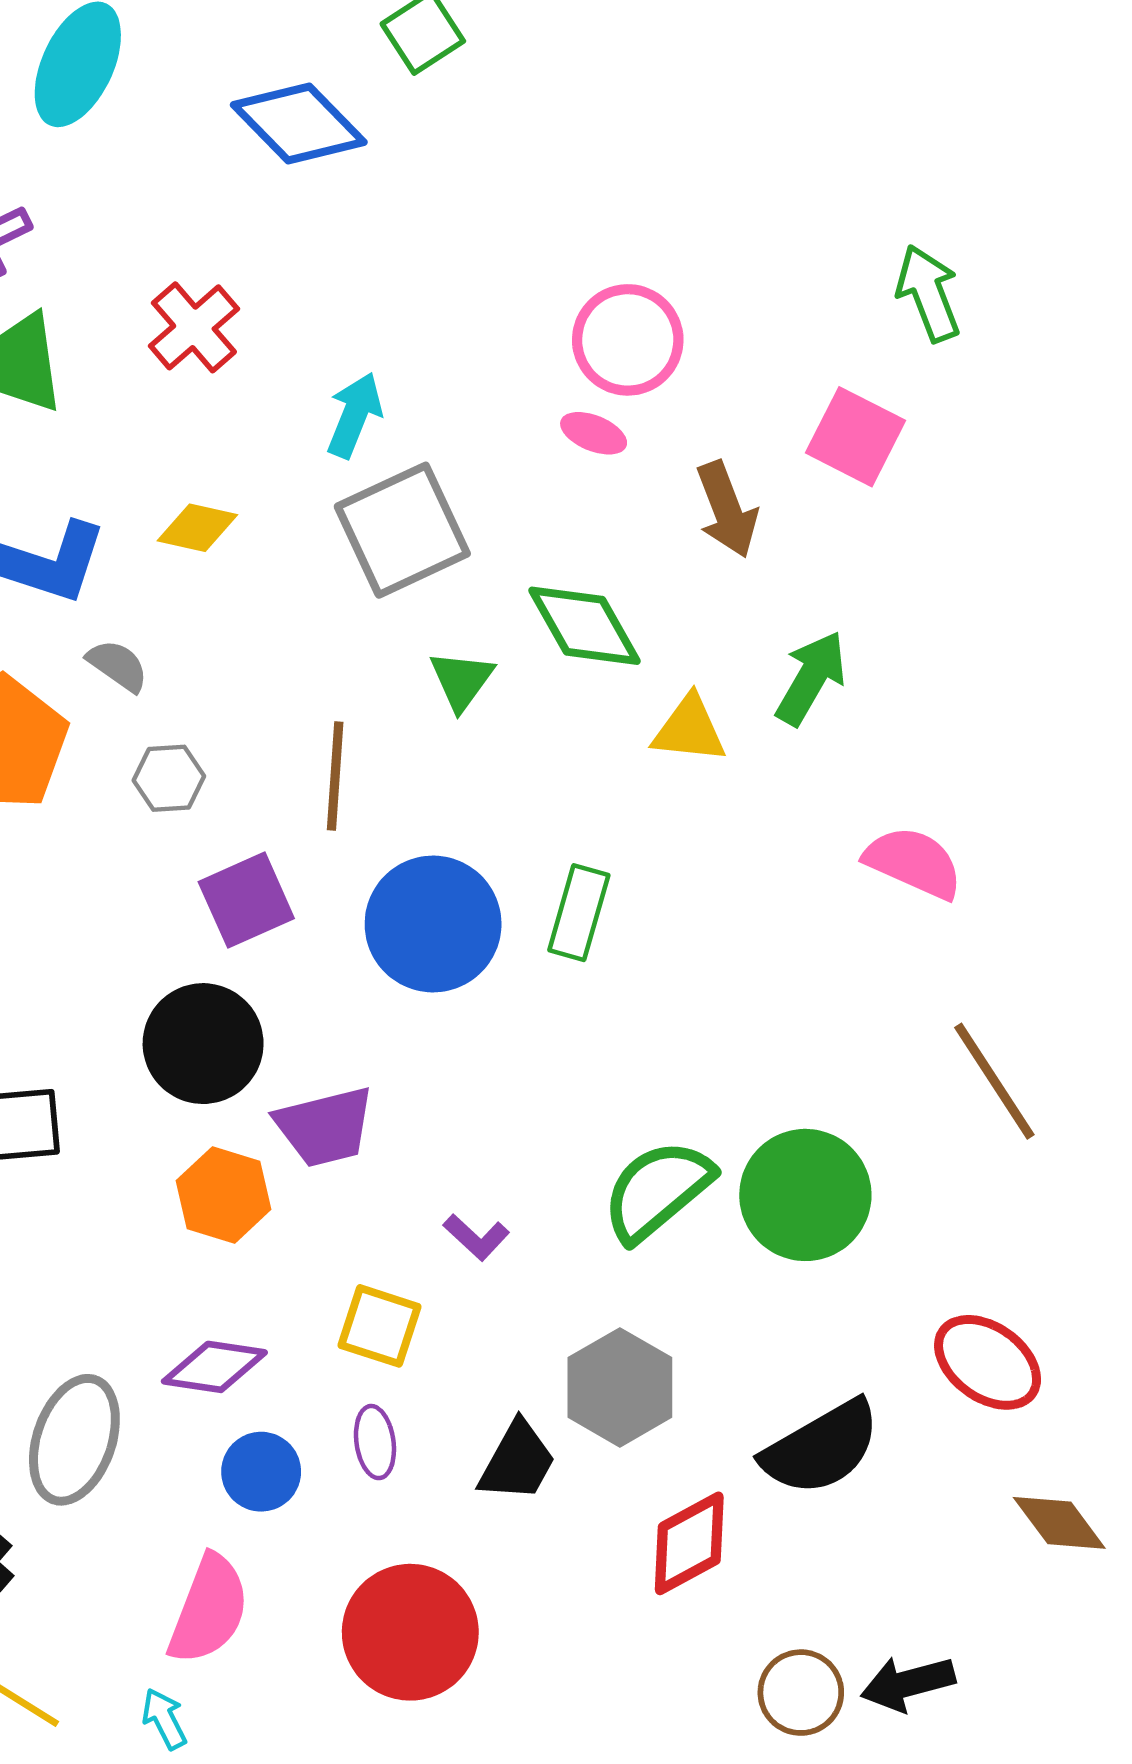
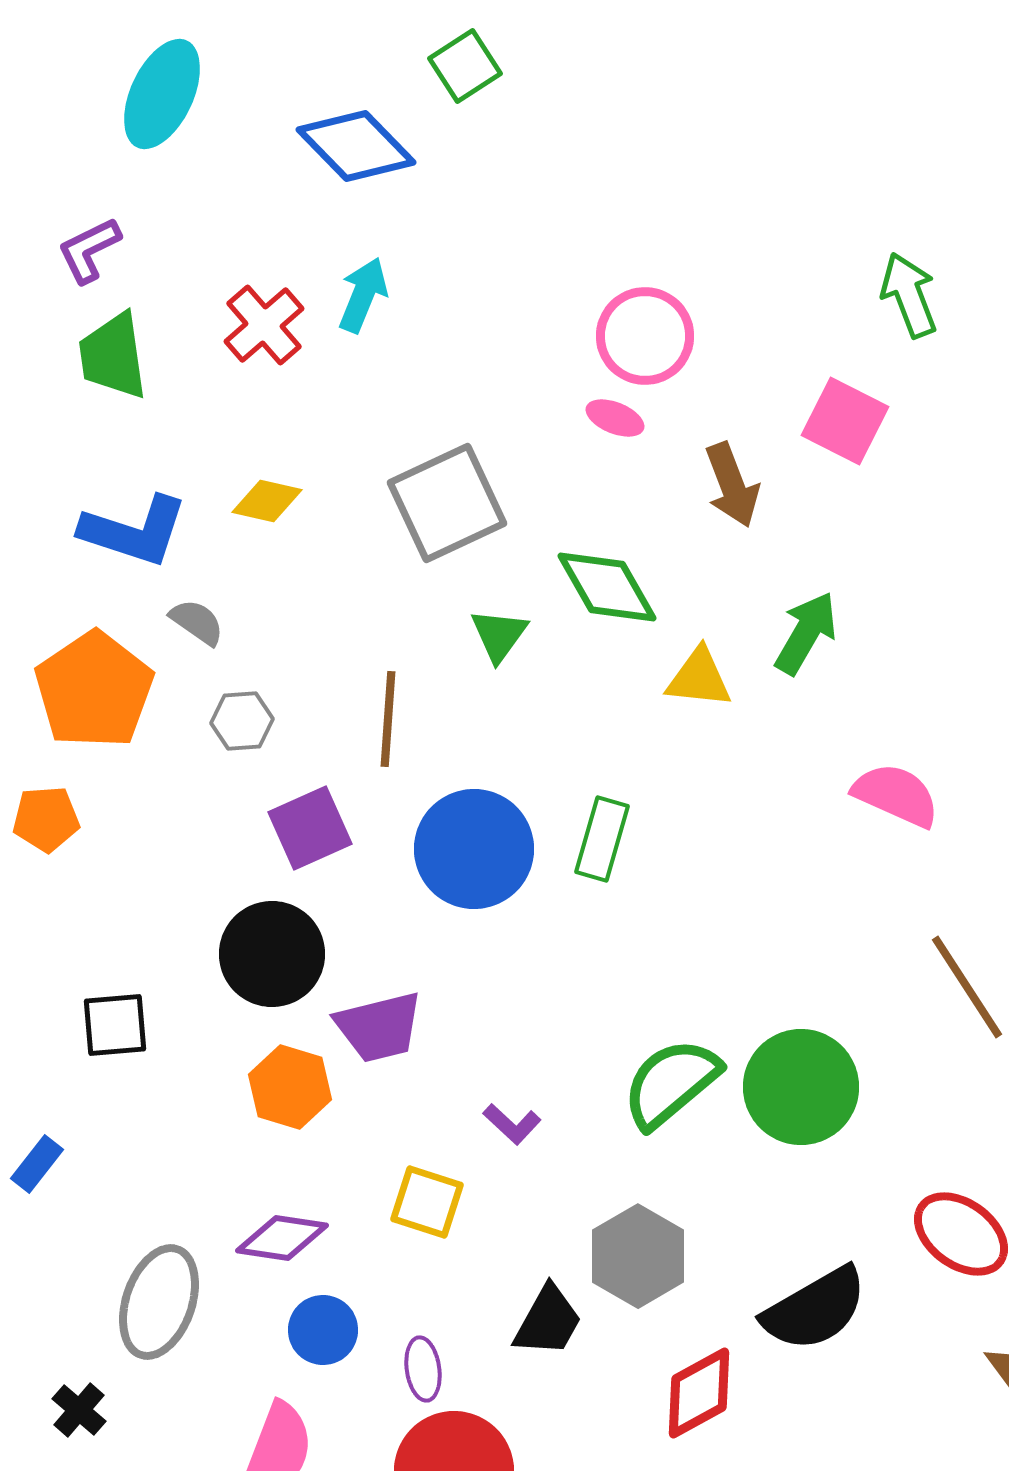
cyan arrow: (354, 415) -> (363, 295), moved
purple ellipse: (375, 1442) -> (423, 1369), moved

